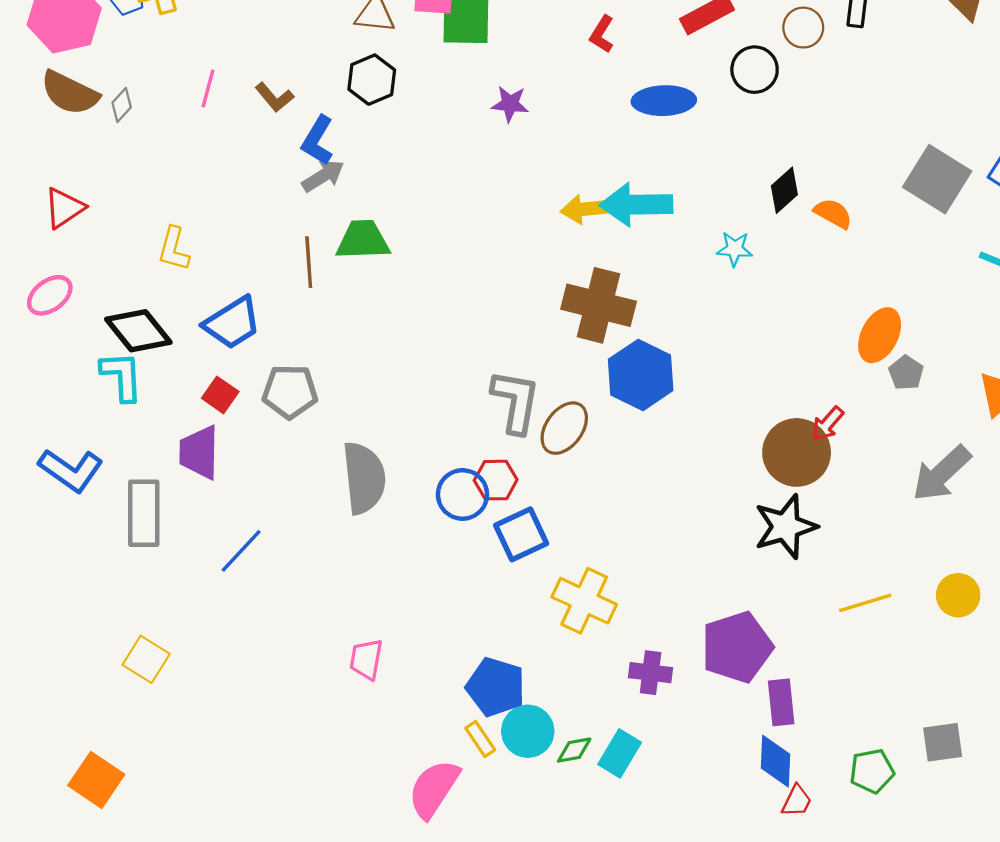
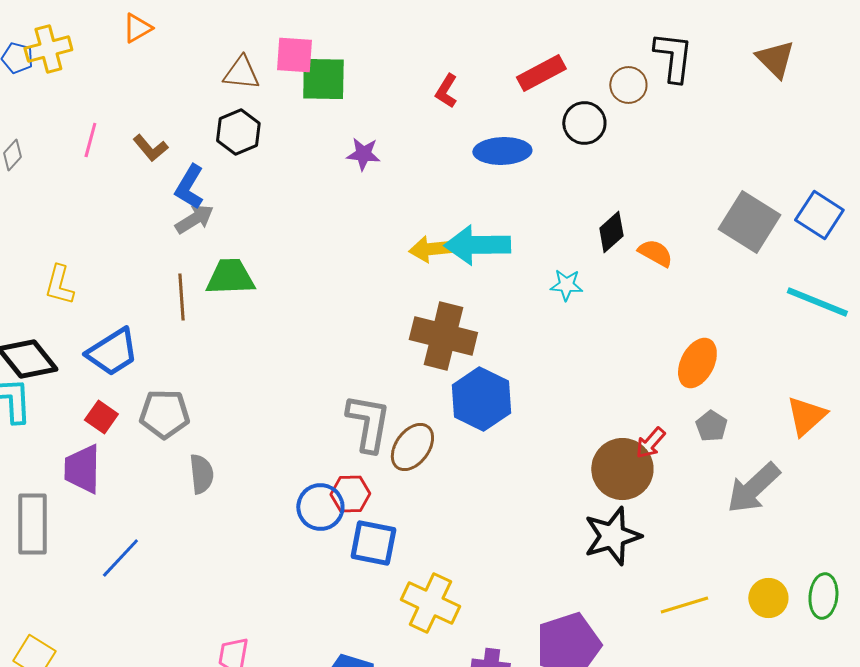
gray pentagon: (906, 373) -> (711, 426), moved
gray semicircle: (364, 478) -> (201, 474), moved, size x0.6
blue square: (521, 534) -> (373, 543), turned 36

